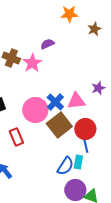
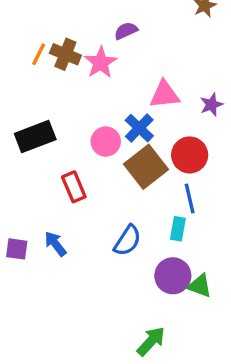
pink triangle: (76, 101) -> (164, 95), moved
pink circle: (35, 110) -> (106, 142), size x0.7
red circle: (85, 129) -> (190, 155), moved
blue semicircle: (65, 166) -> (128, 241), moved

